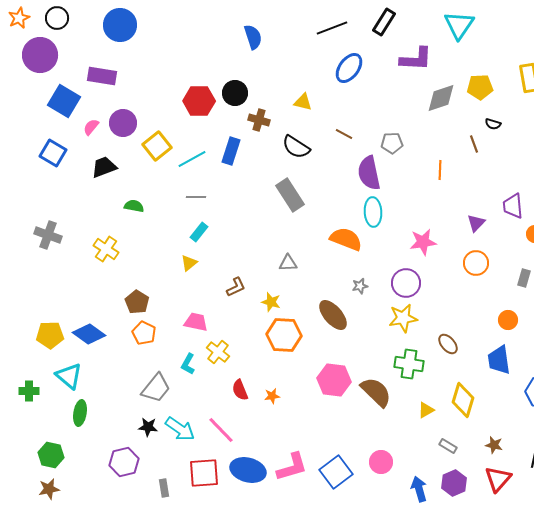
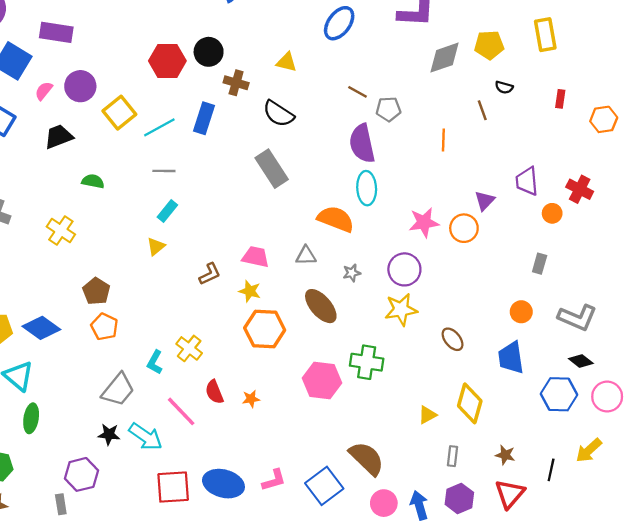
brown line: (344, 134) -> (357, 92), moved
gray triangle: (288, 263) -> (306, 256), moved
orange circle: (476, 263) -> (464, 228), moved
pink trapezoid: (196, 322) -> (256, 257), moved
green cross: (409, 364) -> (367, 362), moved
brown semicircle: (376, 392) -> (367, 458), moved
pink line: (221, 430) -> (181, 411), moved
gray rectangle: (448, 446) -> (453, 456), turned 66
pink circle: (381, 462) -> (384, 503), moved
pink L-shape: (292, 467) -> (274, 480), size x0.7
gray rectangle: (164, 488) -> (61, 504), moved

